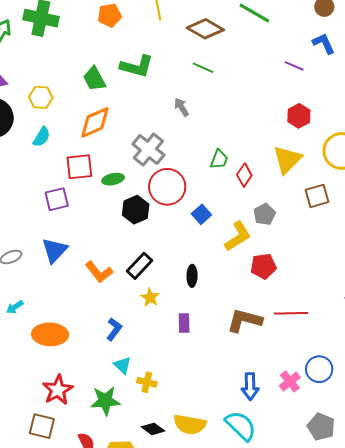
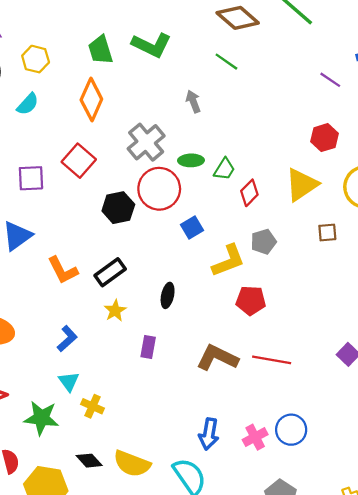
orange diamond: (95, 122) -> (91, 100), turned -54
red square: (79, 167) -> (79, 161), moved, turned 36
green ellipse: (113, 179) -> (191, 160), moved
brown square: (317, 196) -> (327, 232), size x0.7

